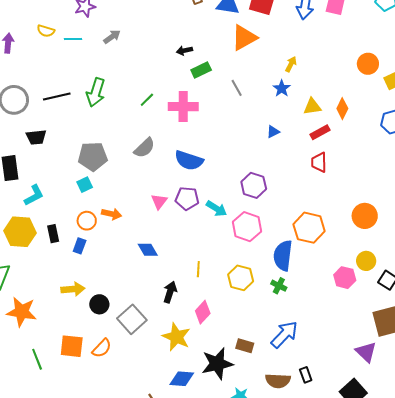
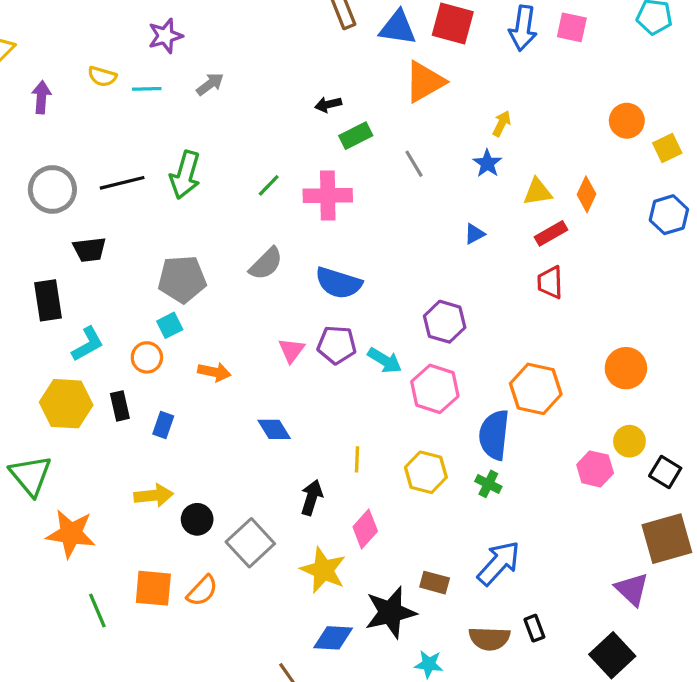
orange circle: (87, 221) -> (147, 357), moved

